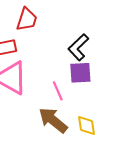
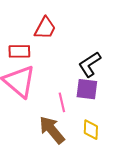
yellow diamond: (87, 126) -> (91, 130), moved

